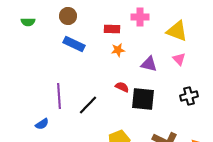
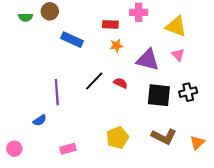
brown circle: (68, 16) -> (50, 11), moved
purple triangle: (149, 64) -> (148, 60), size x1.4
black square: (143, 99) -> (159, 95), moved
black line: (88, 105) -> (94, 81), moved

